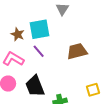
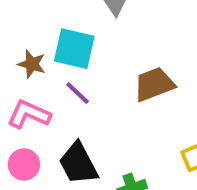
cyan square: (39, 29) -> (74, 49), turned 30

